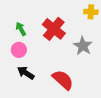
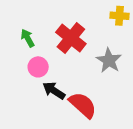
pink circle: (19, 50) -> (38, 67), moved
black arrow: (26, 73) -> (54, 91), moved

